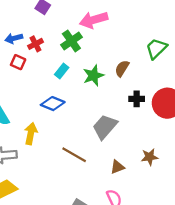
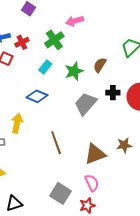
pink arrow: (94, 20) -> (75, 21), size x0.7
gray trapezoid: (105, 127) -> (86, 104), moved
brown line: (74, 155) -> (56, 143), turned 40
brown triangle: (117, 167) -> (95, 154), size x1.6

